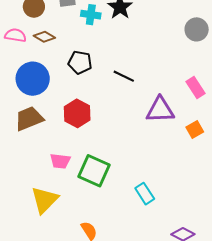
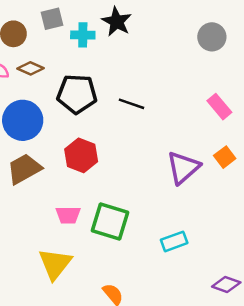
black pentagon: (80, 62) -> (77, 94), size x1.4
purple triangle: (160, 110) -> (183, 168), moved, turned -32
cyan rectangle: (145, 194) -> (174, 241), turned -70

